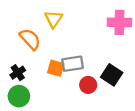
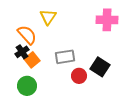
orange square: (56, 68) -> (32, 60), moved, turned 35
black cross: (18, 73) -> (22, 52), moved
green circle: (19, 96) -> (27, 86), moved

